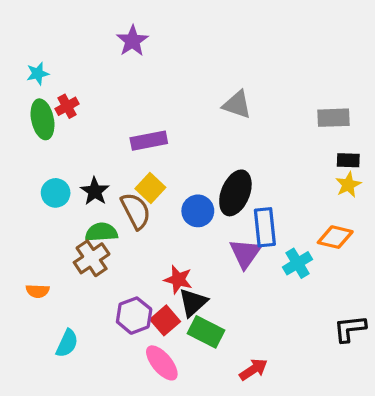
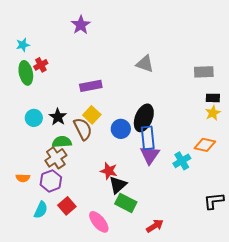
blue rectangle: (265, 227) -> (148, 138), moved
purple hexagon: (134, 316) -> (51, 181), moved
red square: (165, 320) -> (67, 206), moved

